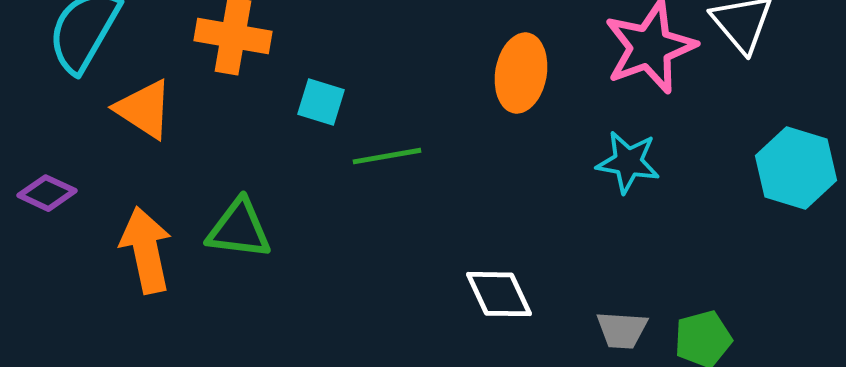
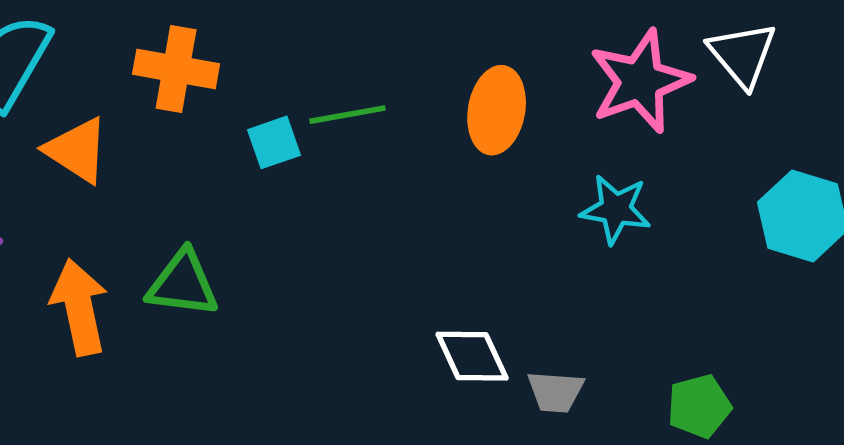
cyan square: (321, 102) -> (274, 142), turned -36
green line: (387, 156) -> (347, 115), moved
gray trapezoid: (622, 330) -> (556, 392), moved

